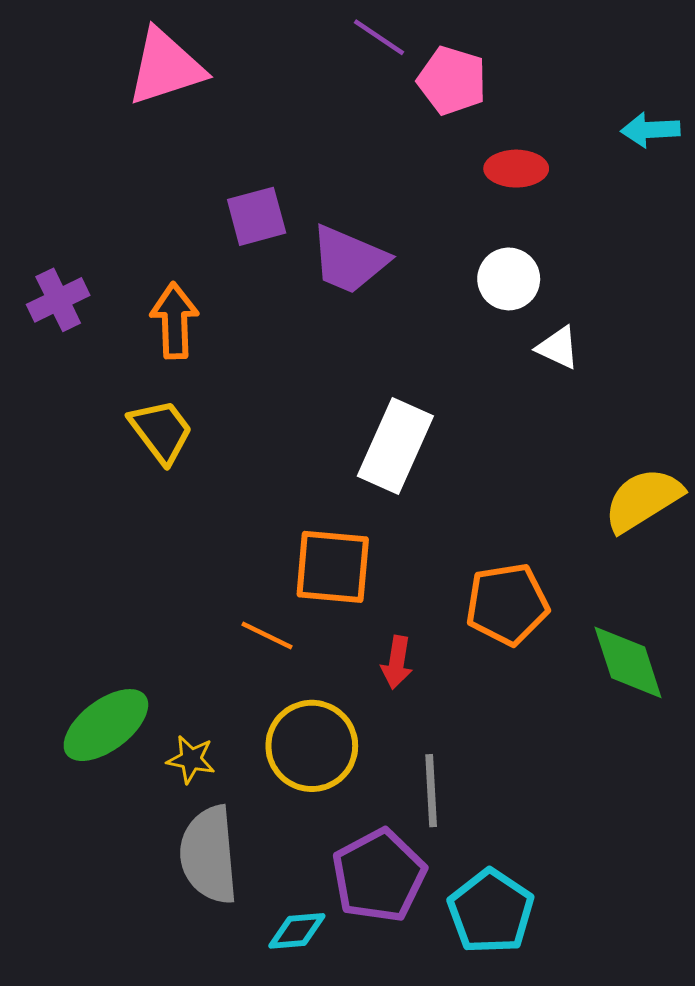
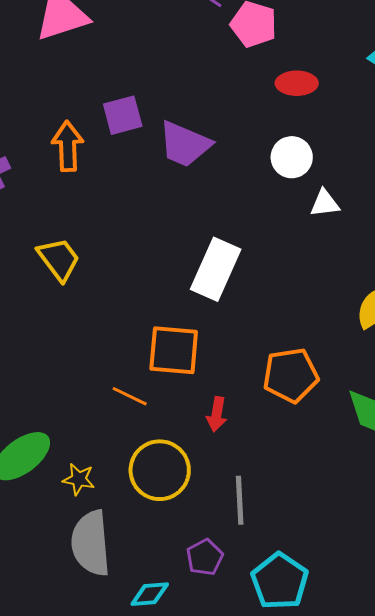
orange arrow: (175, 321) -> (68, 146), moved
white triangle: (558, 348) -> (325, 203), turned -32
purple pentagon: (379, 876) -> (205, 557), size x0.6

